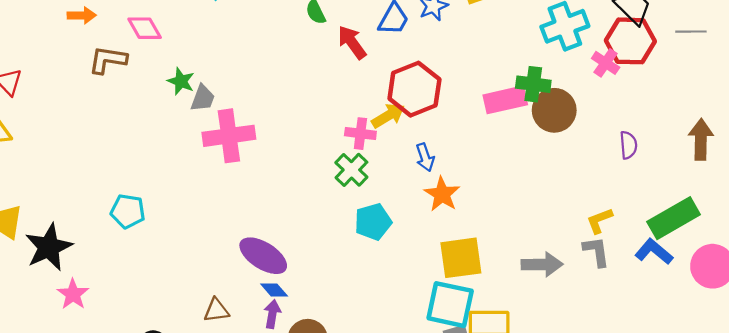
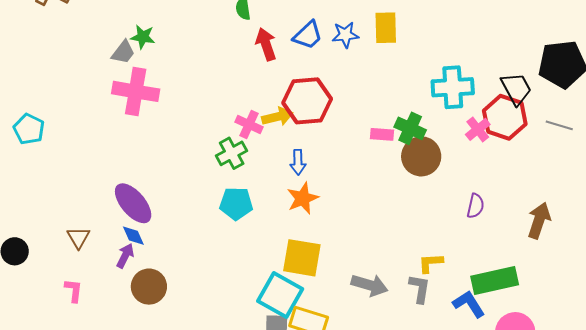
green star: (181, 81) -> (143, 37), moved, turned -30
pink rectangle: (505, 100) -> (382, 134), size x0.6
brown triangle: (216, 310) -> (78, 238), turned 50

